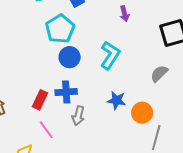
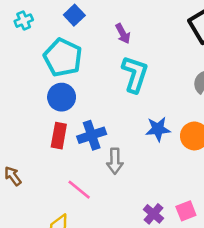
purple arrow: (124, 14) -> (123, 34), moved
blue circle: (70, 57) -> (62, 97), moved
red rectangle: (40, 100) -> (59, 136), moved

